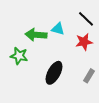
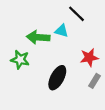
black line: (86, 19) -> (76, 14), moved
red star: (84, 42) -> (89, 57), moved

